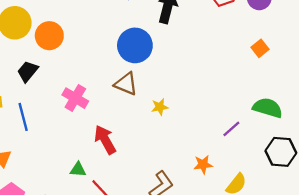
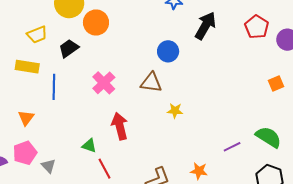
blue circle: (135, 45) -> (168, 51), size x0.7
brown triangle: (126, 84) -> (151, 83), turned -30

